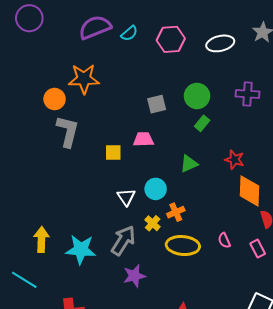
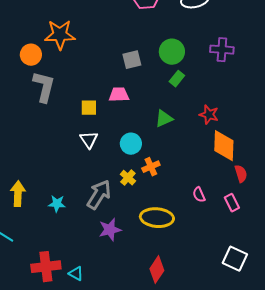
white triangle: (126, 197) -> (89, 140), moved
yellow ellipse: (183, 246) -> (157, 218), moved
cyan star: (81, 250) -> (57, 204), size x0.6

